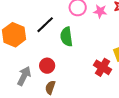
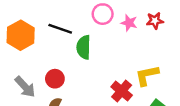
black line: (45, 25) -> (60, 29), turned 54
gray arrow: (24, 76) -> (25, 87), turned 102

